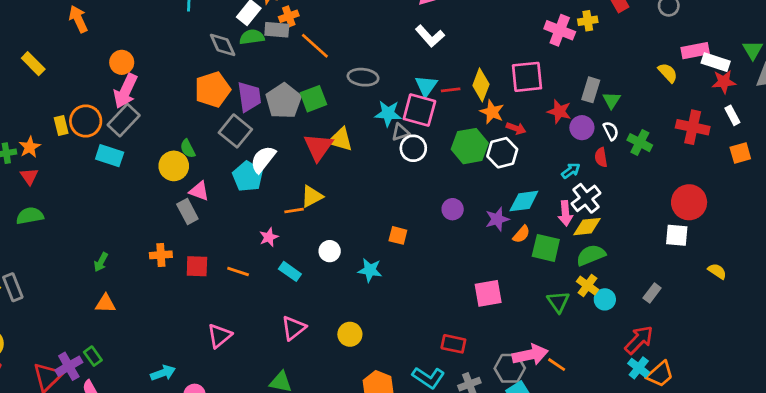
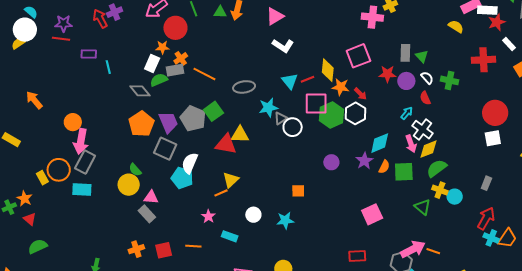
pink square: (419, 110) -> (316, 104), moved
red arrow: (516, 128) -> (360, 94), turned 40
red triangle: (318, 147) -> (226, 144), turned -40

